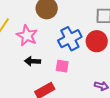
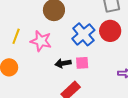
black arrow: (33, 61) -> (63, 63), moved

